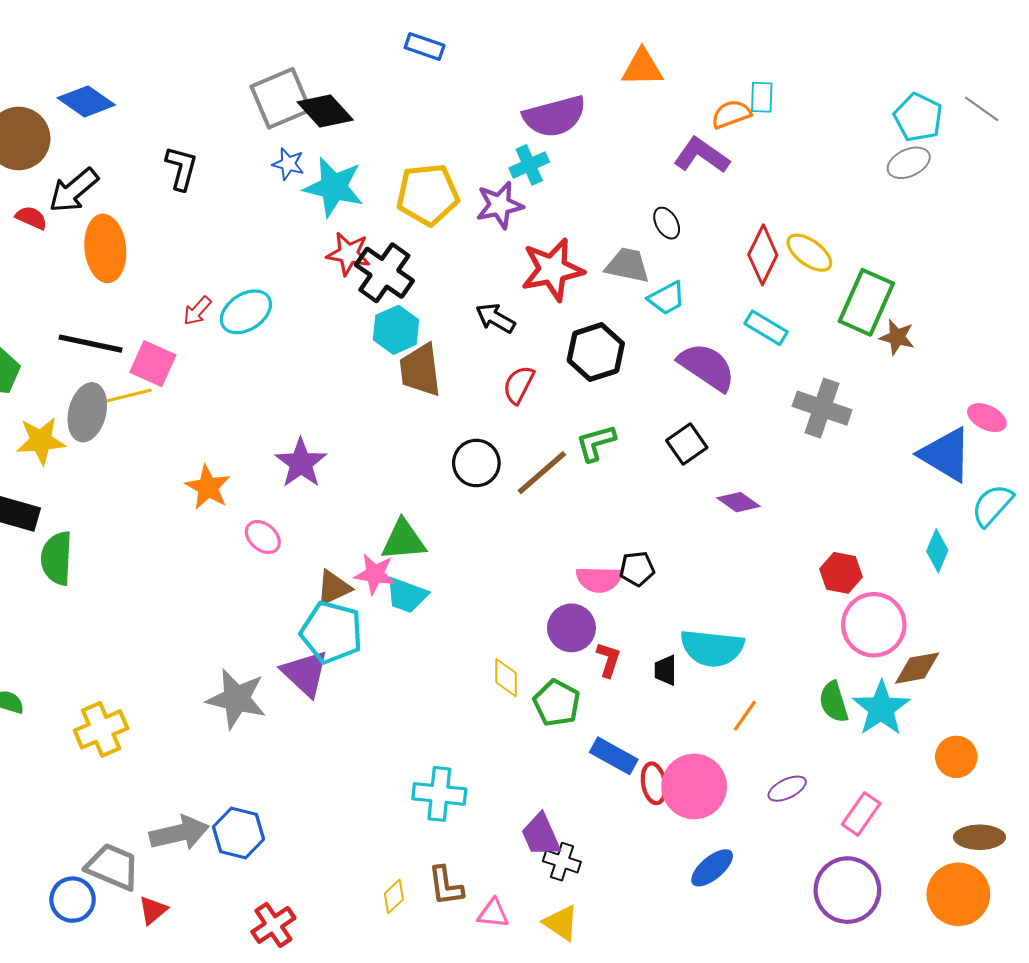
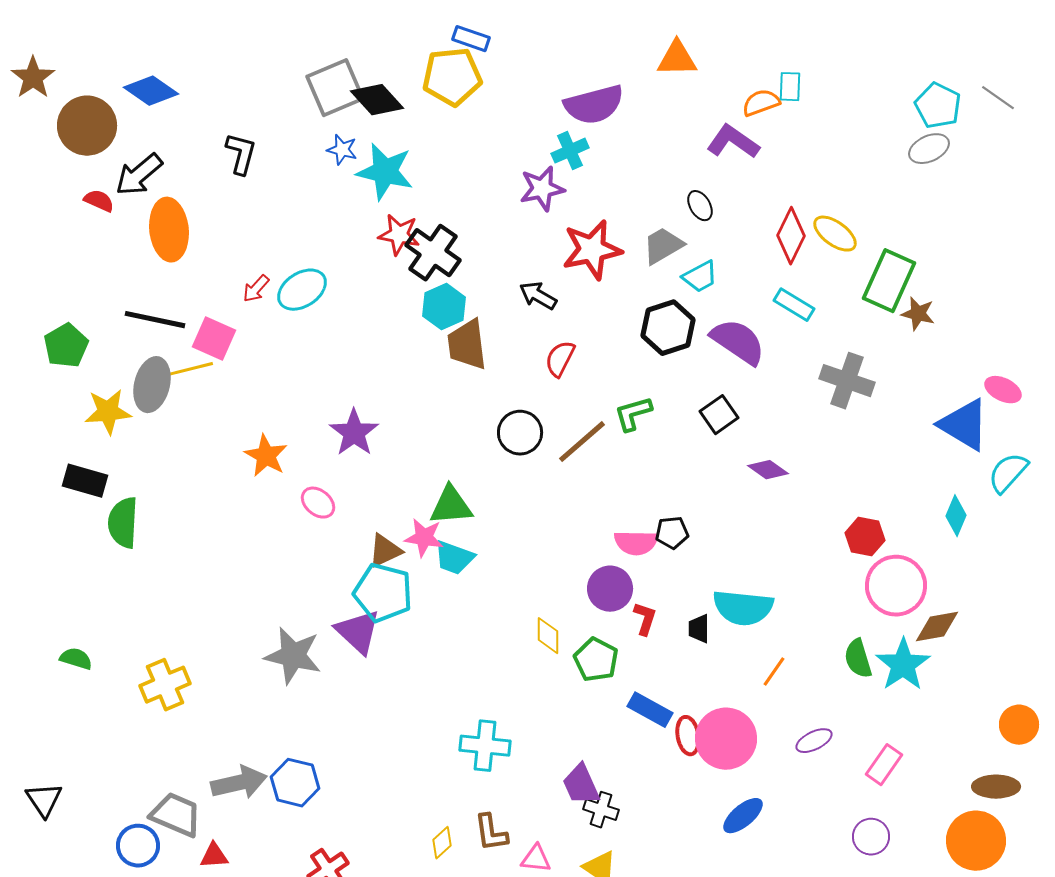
yellow pentagon: (428, 195) -> (452, 77), moved
gray trapezoid: (628, 265) -> (663, 246), turned -42
black hexagon: (596, 352) -> (668, 328), moved
orange circle: (956, 757) -> (1019, 725), moved
purple circle: (847, 890) -> (871, 837), size x0.6
red triangle: (153, 910) -> (214, 856), turned 36

